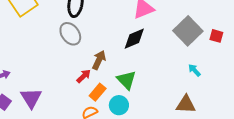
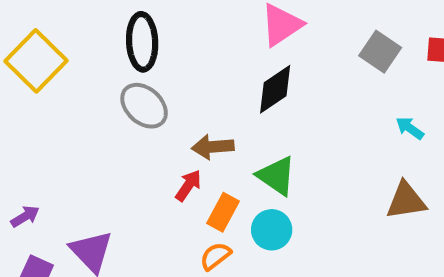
gray square: (188, 31) -> (380, 52), size x0.7
brown arrow: (99, 60) -> (213, 147), turned -108

